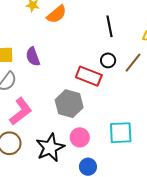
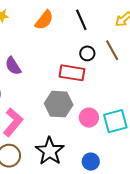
orange semicircle: (57, 14) -> (44, 20), moved
brown line: (133, 63) -> (112, 50), turned -55
pink circle: (80, 137) -> (89, 118), moved

